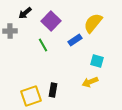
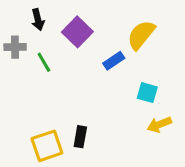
black arrow: (25, 13) -> (38, 20), turned -64
green line: (43, 45) -> (44, 62), moved
yellow arrow: (90, 82) -> (159, 125), moved

